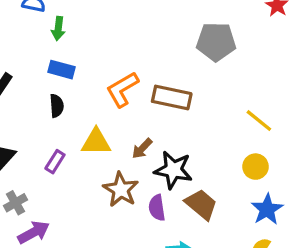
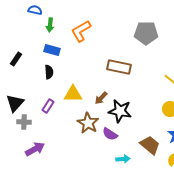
orange L-shape: (122, 89) -> (81, 31), moved
gray cross: (16, 203) -> (24, 122), moved, turned 32
brown trapezoid: (201, 204) -> (150, 145), moved
purple semicircle: (157, 208) -> (110, 134), turned -49

